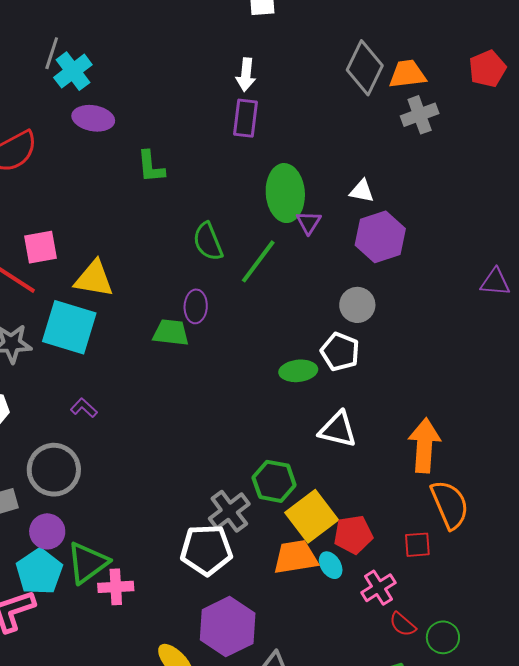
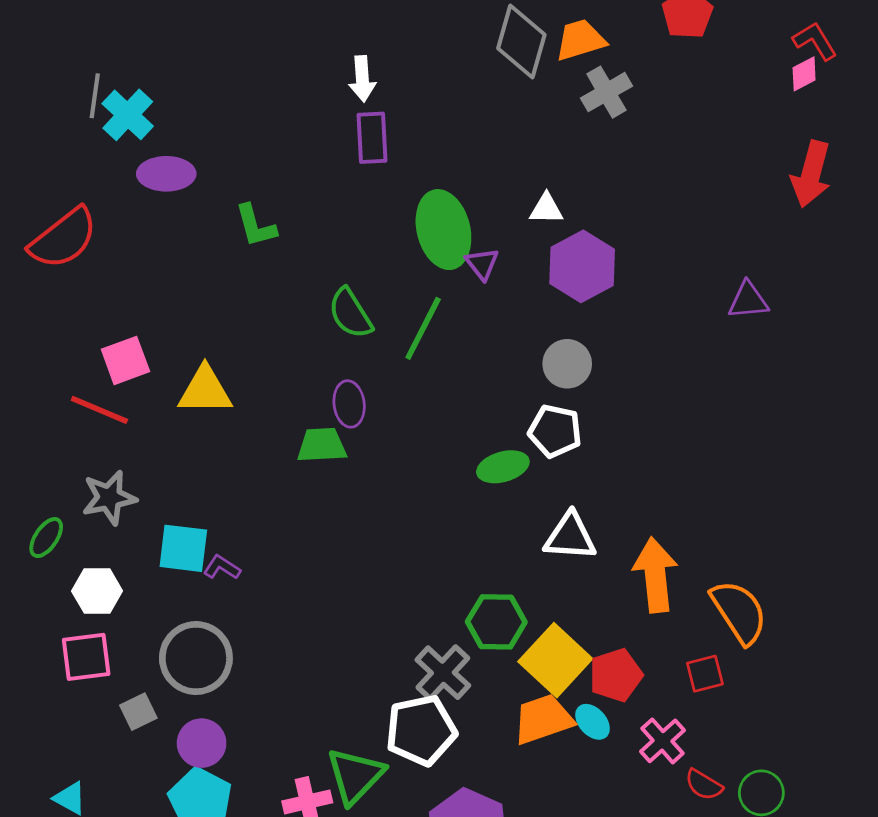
cyan square: (69, 327) -> (183, 548), moved, size x0.7
orange arrow: (424, 445) -> (655, 575), moved
green triangle: (87, 563) -> (355, 776), moved

